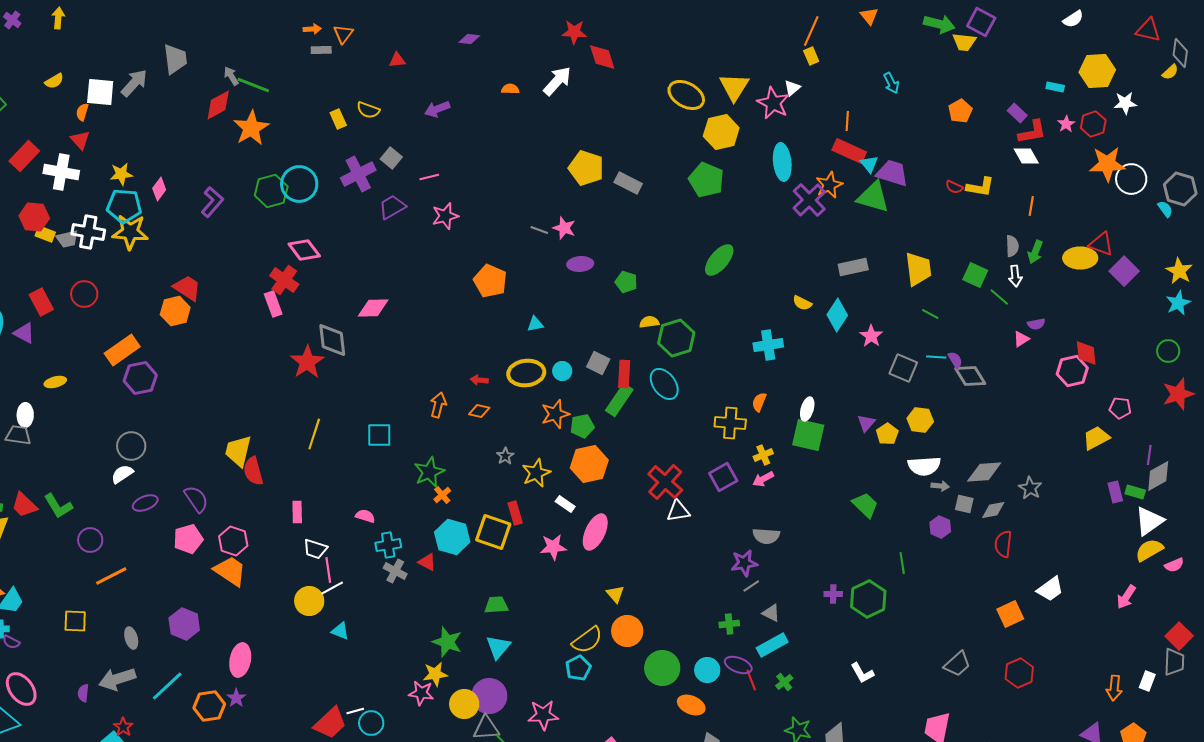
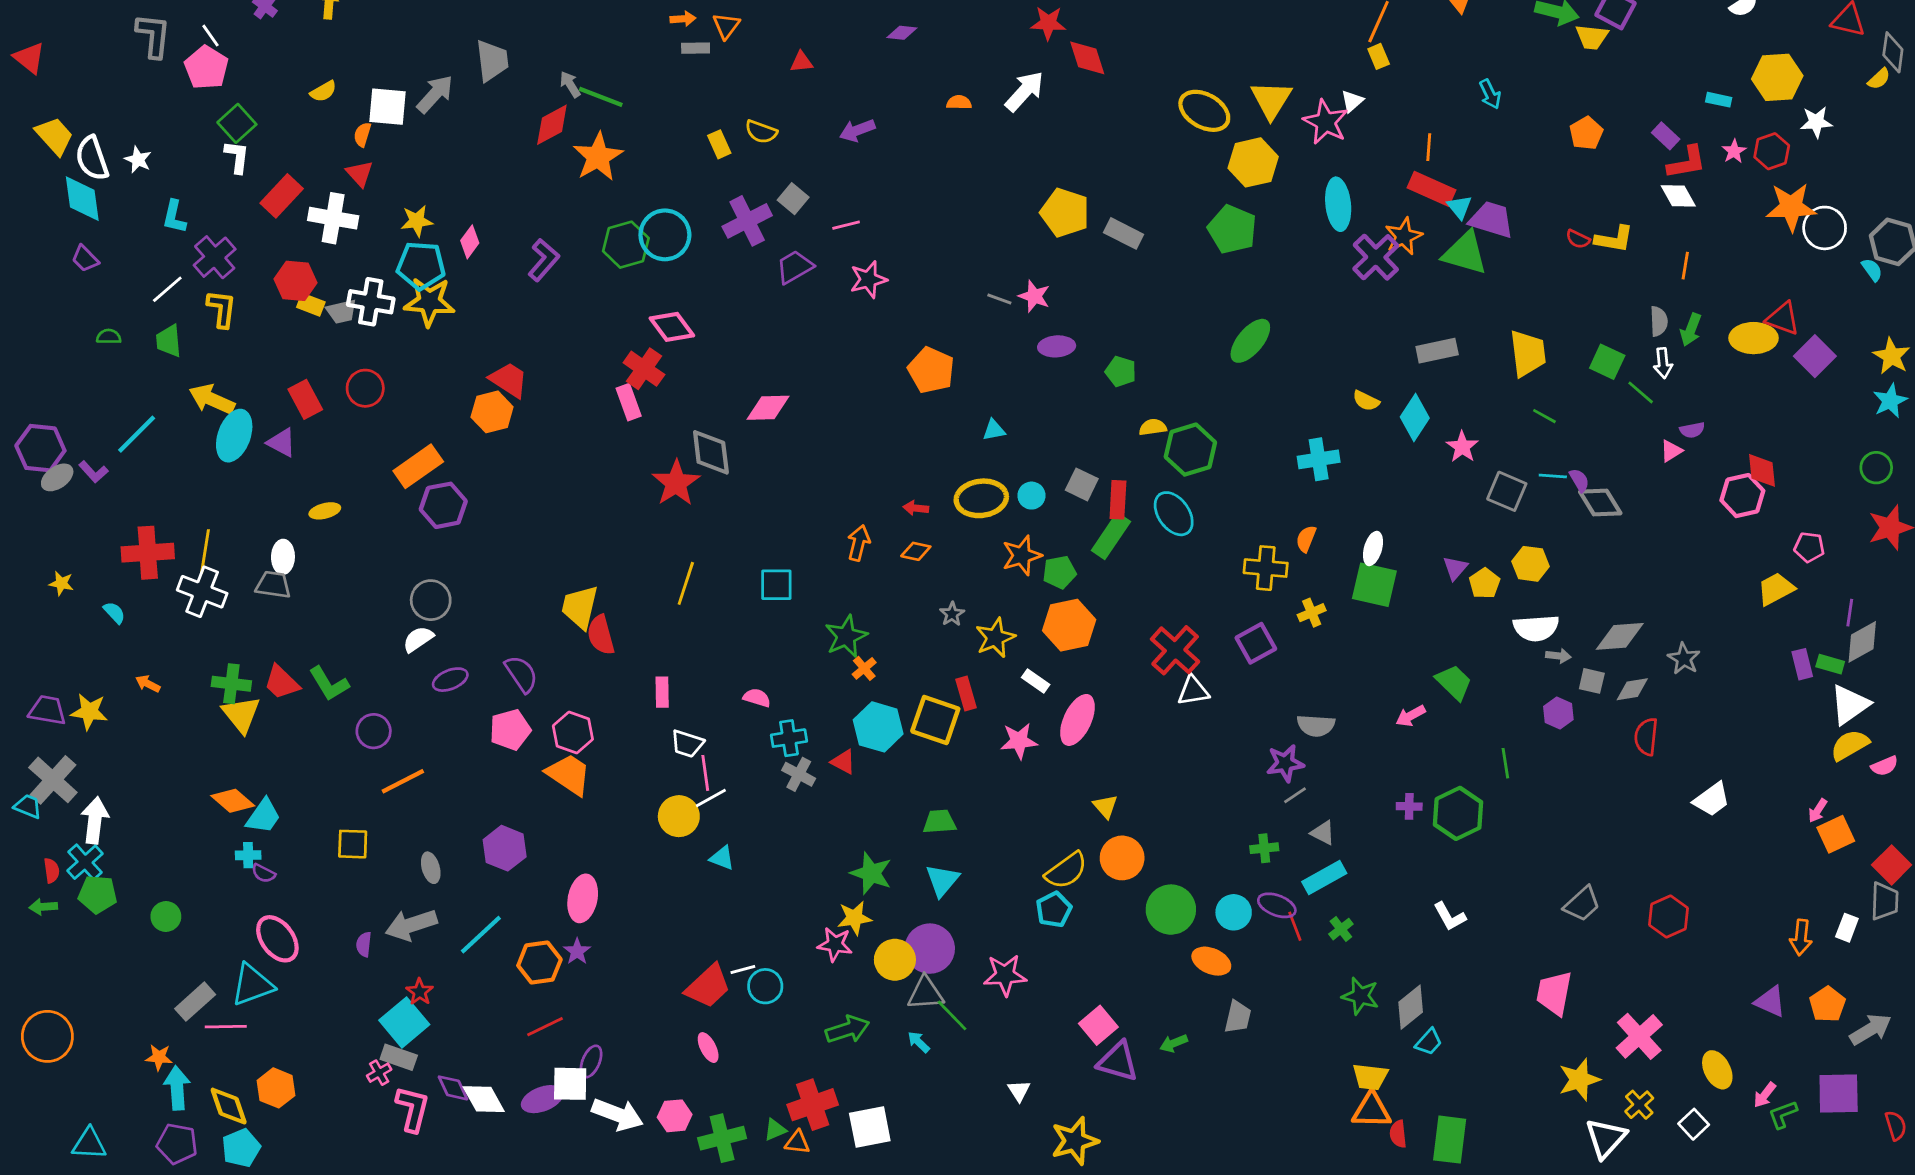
pink arrow: (763, 479) -> (1411, 716), moved
pink arrow: (1126, 597) -> (1818, 811), size x0.7
orange square: (1010, 614) -> (1836, 834), moved

